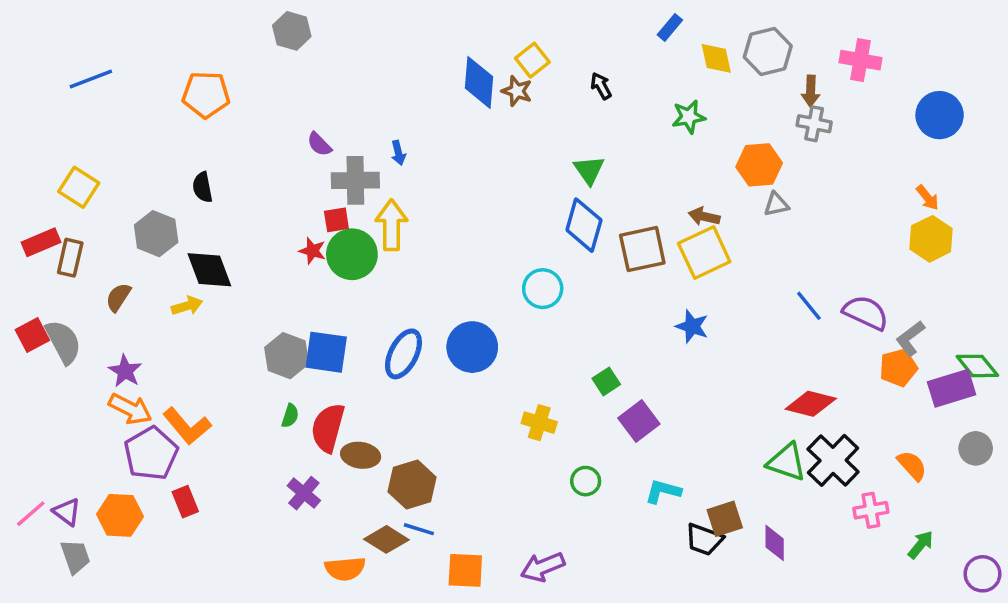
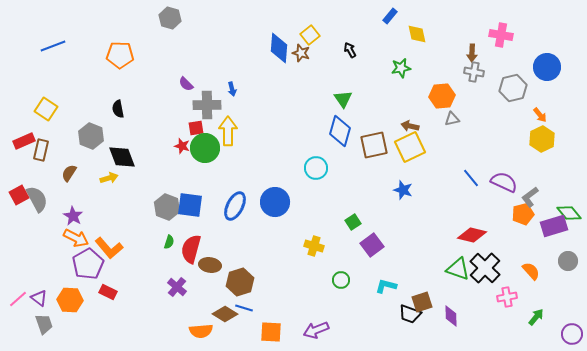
gray hexagon: (768, 52) -> (513, 88), moved
red rectangle: (185, 502) -> (108, 292), turned -42

